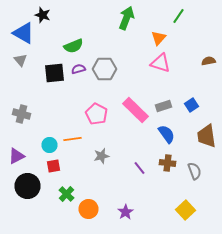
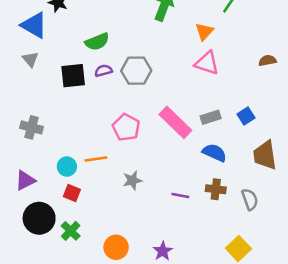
blue semicircle: (166, 134) -> (214, 153), turned -30
red square: (54, 166) -> (72, 193), turned 32
purple line: (140, 168) -> (180, 196), turned -40
green cross: (66, 194) -> (71, 231), moved

